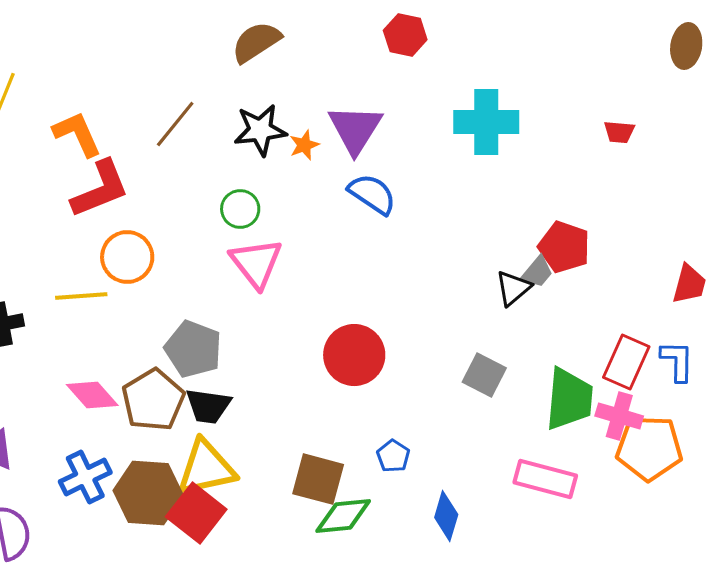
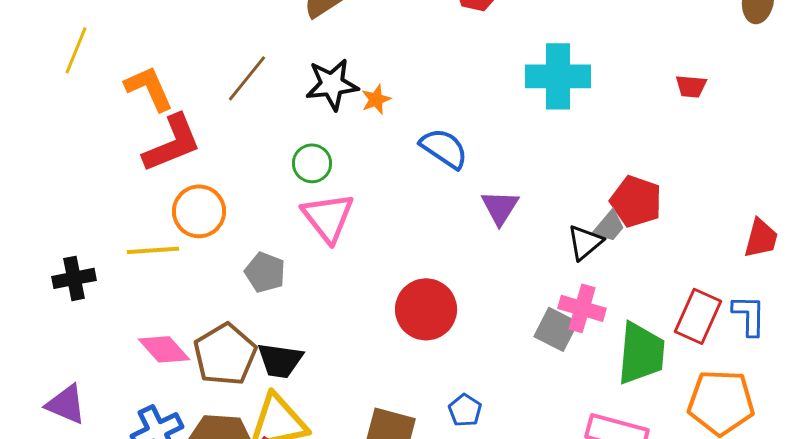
purple triangle: (355, 129) -> (500, 207), moved, size x0.7
gray pentagon: (193, 349) -> (265, 272), moved, size x0.7
pink cross: (619, 416) -> (582, 308), moved

